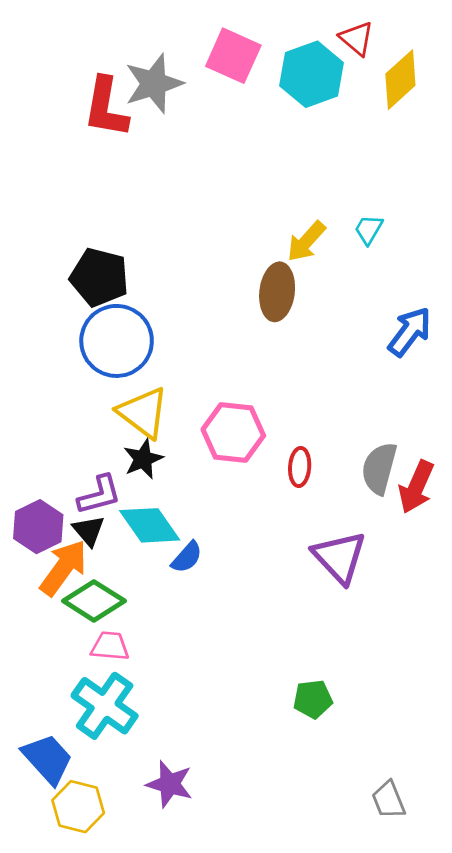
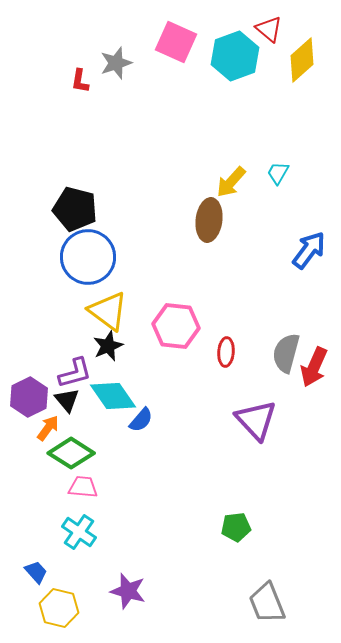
gray star: (154, 84) -> (116, 63), size x0.7
red L-shape: (106, 107) -> (80, 81), size x0.5
orange arrow: (63, 568) -> (48, 428), size x0.6
cyan cross: (105, 706) -> (79, 532), size x0.7
blue trapezoid: (48, 759) -> (36, 572), size x0.6
gray trapezoid: (389, 800) -> (267, 603), moved, size x1.4

